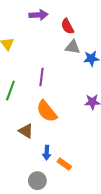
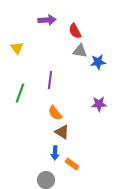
orange semicircle: (47, 111) -> (55, 113), size x0.7
brown triangle: (26, 131) -> (62, 132), moved

